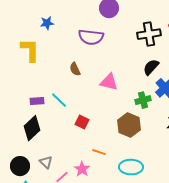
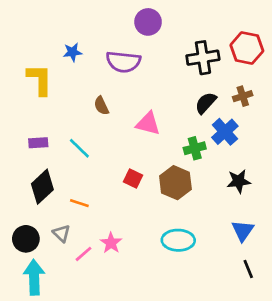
blue star: (47, 23) -> (73, 52), moved
purple rectangle: (37, 101) -> (38, 143), moved
red square: (82, 122) -> (133, 178), moved
orange line: (99, 152) -> (79, 203), moved

